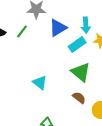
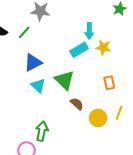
blue triangle: (58, 28) -> (33, 62), moved
green triangle: (81, 72) -> (64, 80), moved

